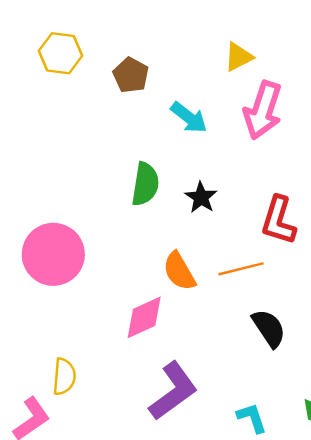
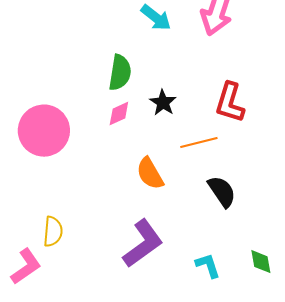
black star: (201, 197) -> (163, 103), moved
orange semicircle: (179, 271) -> (150, 174), moved
pink diamond: (144, 317) -> (119, 114), moved, size x0.7

